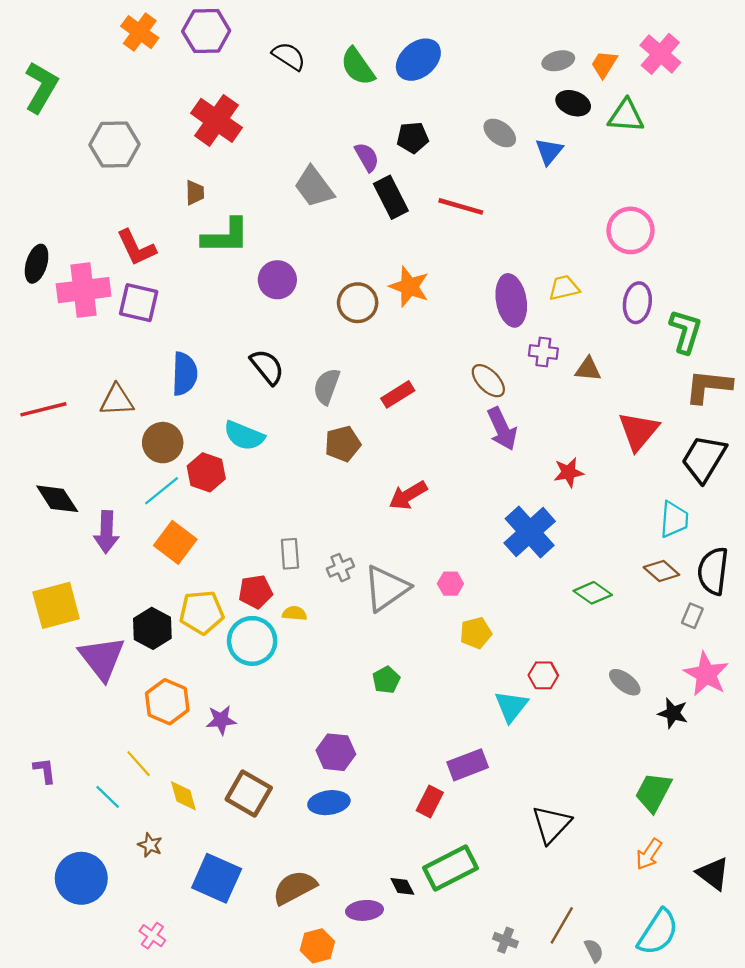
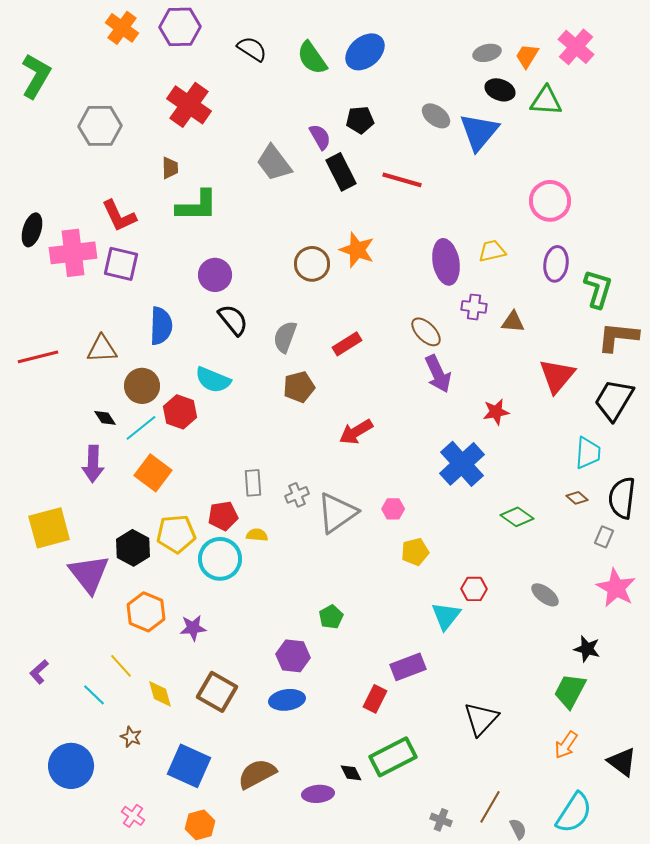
blue triangle: (549, 151) -> (479, 132), size x1.6
purple circle: (277, 280) -> (215, 275), moved
black diamond: (57, 499) -> (105, 418), moved, size x0.6
brown diamond: (661, 571) -> (577, 498), size x0.7
green pentagon: (386, 680) -> (331, 617), moved
black star: (673, 713) -> (587, 649), moved
purple L-shape: (45, 771) -> (39, 672), turned -125
orange hexagon: (317, 946) -> (200, 825), moved

